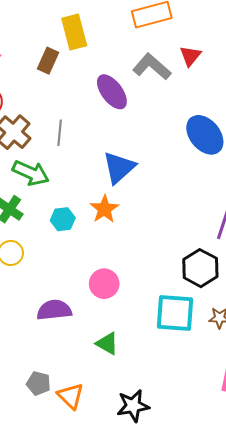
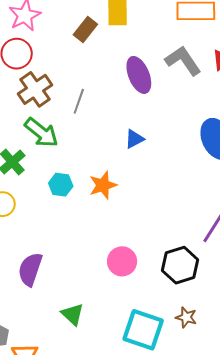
blue triangle: (119, 168) -> (134, 139), moved, size x0.6
pink circle: (104, 284) -> (122, 261), moved
purple semicircle: (54, 310) -> (30, 269), turned -80
cyan square: (175, 313) -> (143, 330), moved

